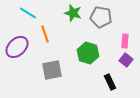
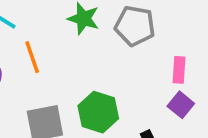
green hexagon: (88, 53) -> (98, 112), moved

